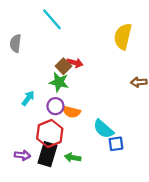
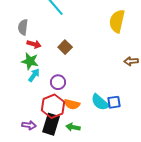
red arrow: (75, 63) -> (34, 44), moved
green star: (59, 82) -> (30, 61), moved
orange semicircle: (71, 112) -> (72, 104), moved
blue square: (116, 144) -> (114, 102), moved

